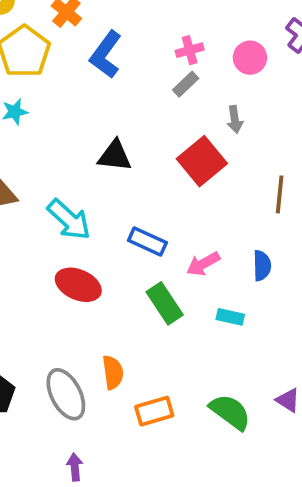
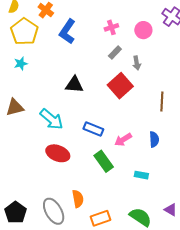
gray rectangle: (186, 84) -> (115, 52), moved
cyan rectangle: (230, 317) -> (141, 175), moved

